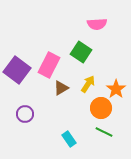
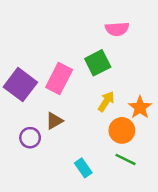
green square: (81, 52) -> (98, 63), turned 30
brown triangle: (61, 88) -> (54, 121), moved

